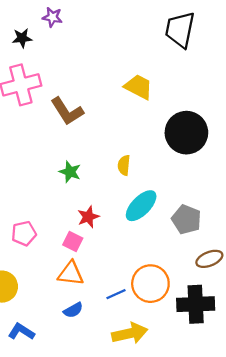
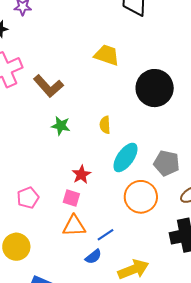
green star: (70, 172) -> (61, 126), moved
orange circle: (150, 284) -> (141, 197), moved
blue line: (116, 294) -> (106, 235), moved
blue semicircle: (73, 310) -> (93, 257), moved

